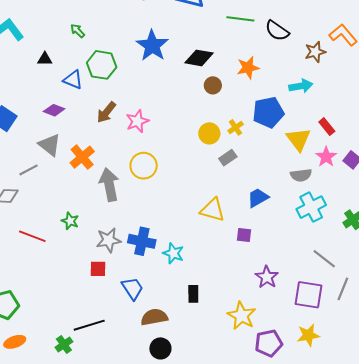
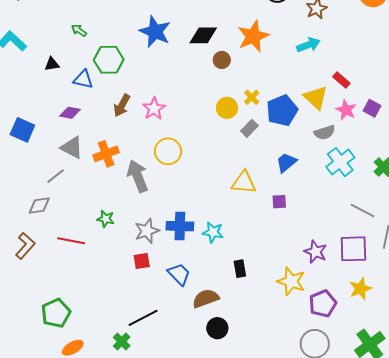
orange star: (248, 68) -> (253, 36), size x1.4
blue pentagon: (268, 112) -> (282, 111), moved
orange cross: (82, 157) -> (106, 154), turned 30
purple star: (267, 277) -> (315, 252), moved

